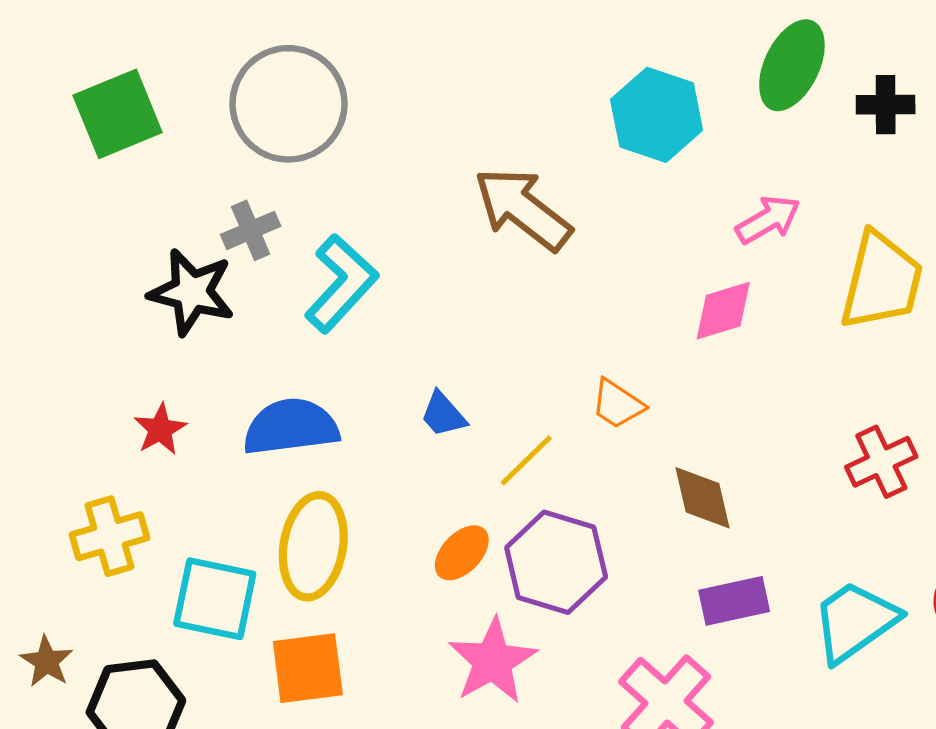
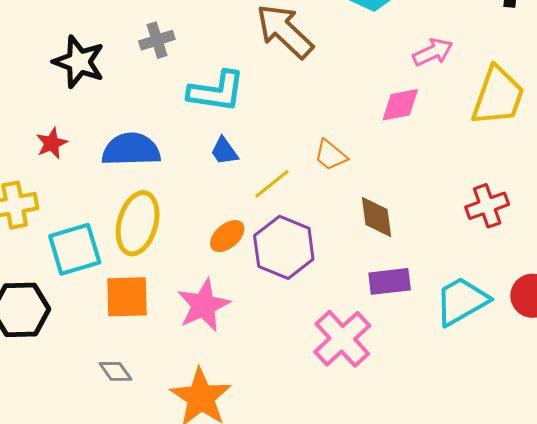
gray cross: (251, 230) -> (157, 40), moved
cyan L-shape: (341, 283) -> (216, 91), moved, turned 50
cyan square: (215, 599) -> (75, 249), turned -34
pink star: (493, 661) -> (203, 305), moved

